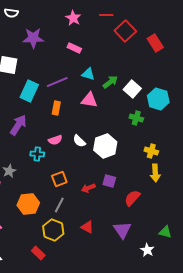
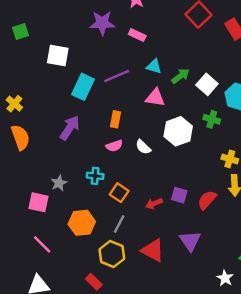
purple star: (33, 38) -> (102, 23), moved
orange rectangle: (56, 108) -> (115, 119), moved
white hexagon: (105, 146) -> (178, 131), moved
cyan cross: (37, 154) -> (95, 176), moved
orange square: (59, 179) -> (119, 193), turned -35
red semicircle: (132, 198) -> (207, 200), moved
red triangle: (87, 227) -> (153, 250), size x1.5
purple triangle: (122, 230) -> (190, 241), moved

